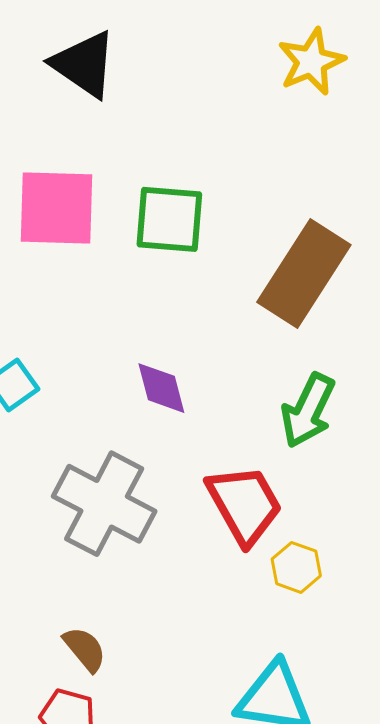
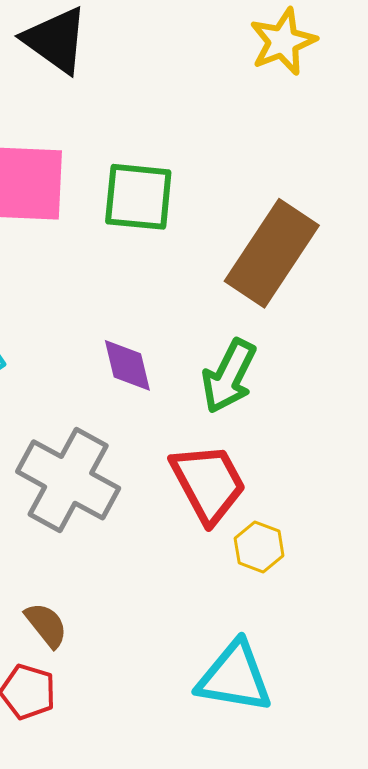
green arrow: (308, 410) -> (229, 376), moved

